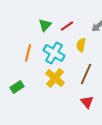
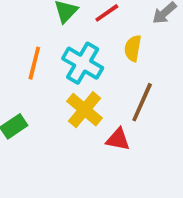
red triangle: (87, 102) -> (118, 139), moved, turned -40

